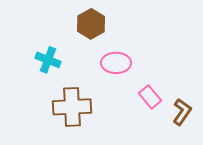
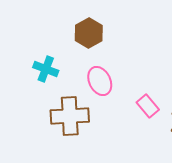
pink ellipse: (116, 63) -> (100, 81), moved, turned 64

